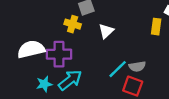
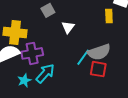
yellow cross: (73, 24) -> (15, 33), moved, size x1.6
gray semicircle: (137, 66) -> (99, 52), size x1.6

